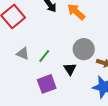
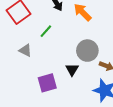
green line: (44, 56) -> (46, 31), moved

